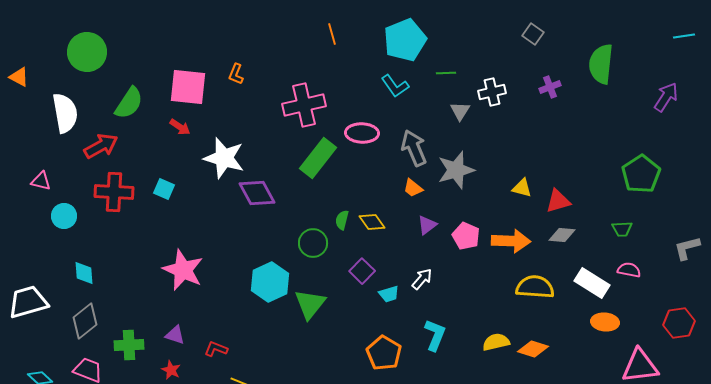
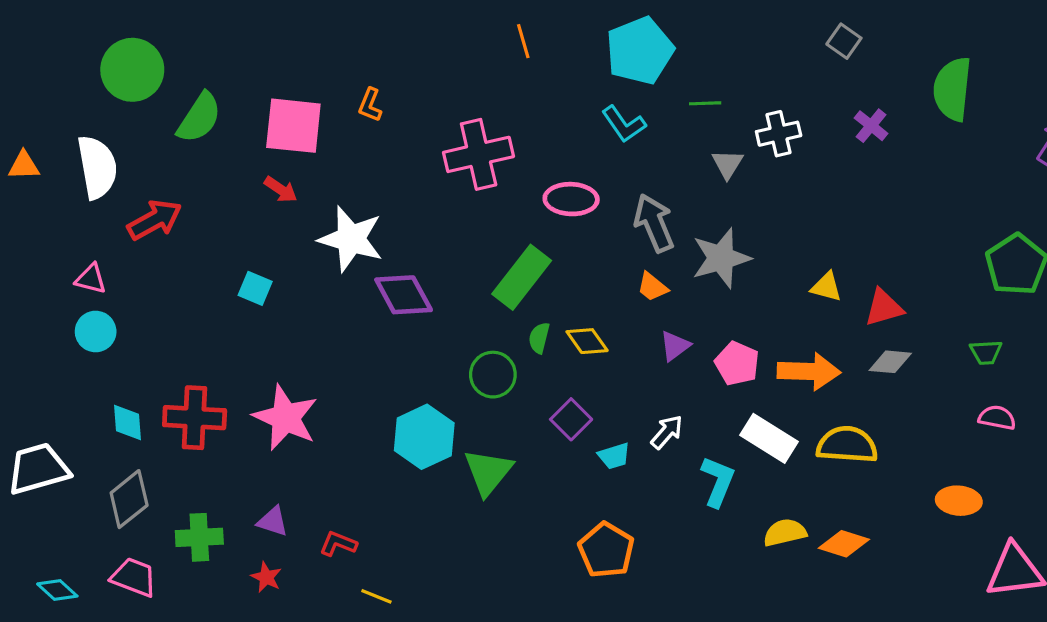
orange triangle: (19, 77) -> (24, 166), moved, turned -30
purple cross: (550, 87) -> (871, 126), turned -30
green semicircle: (129, 103) -> (199, 118), moved
green rectangle: (318, 158) -> (522, 277), moved
pink triangle: (41, 181) -> (91, 279), moved
red cross: (114, 192) -> (195, 418), moved
white rectangle: (592, 283) -> (769, 438), moved
cyan L-shape: (435, 335) -> (718, 481), moved

